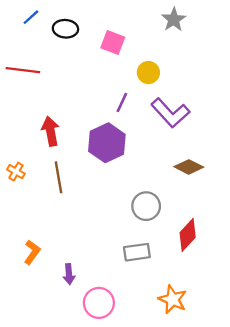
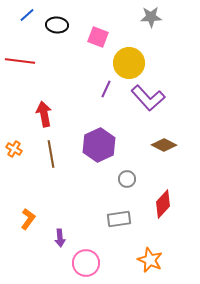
gray star: (174, 20) -> (151, 17), turned 30
yellow circle: (148, 73) -> (129, 63), size x1.6
purple hexagon: (107, 143) -> (99, 145), moved
gray circle: (146, 206) -> (127, 179), size x0.7

